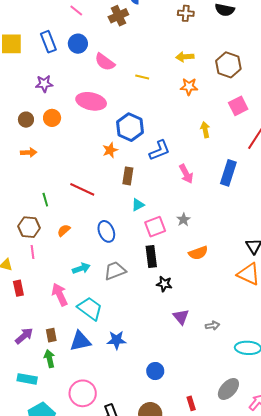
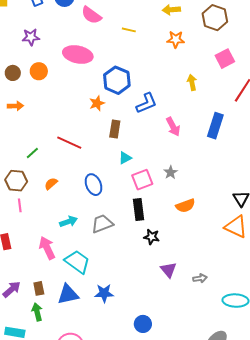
green line: (45, 200) -> (32, 153), turned 64

